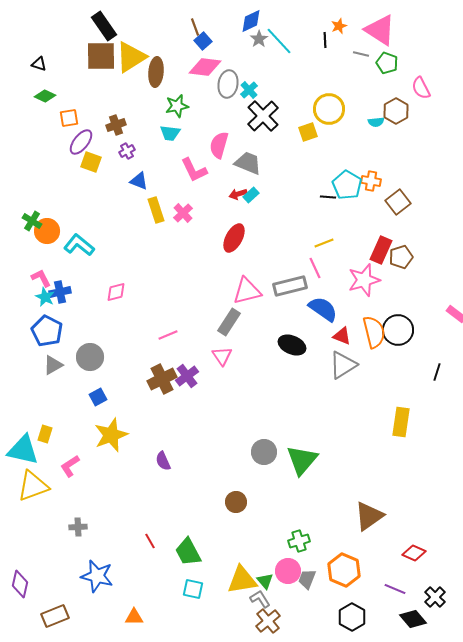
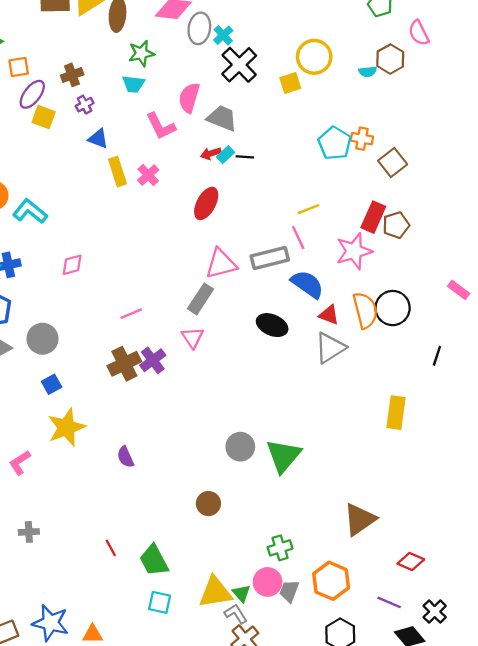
black line: (328, 197) -> (245, 157), moved
blue star: (97, 576) -> (50, 623), moved

